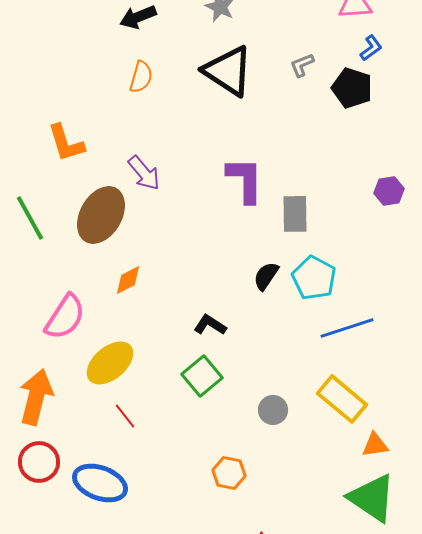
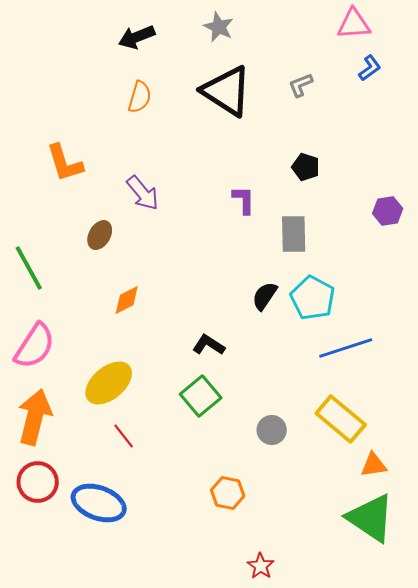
black pentagon: (352, 88) -> (306, 167), moved, size x0.7
purple L-shape: (245, 180) -> (244, 200), size x0.6
brown ellipse: (101, 215) -> (100, 235), size x0.5
green line: (30, 218) -> (29, 268), moved
pink semicircle: (65, 317) -> (35, 346), moved

